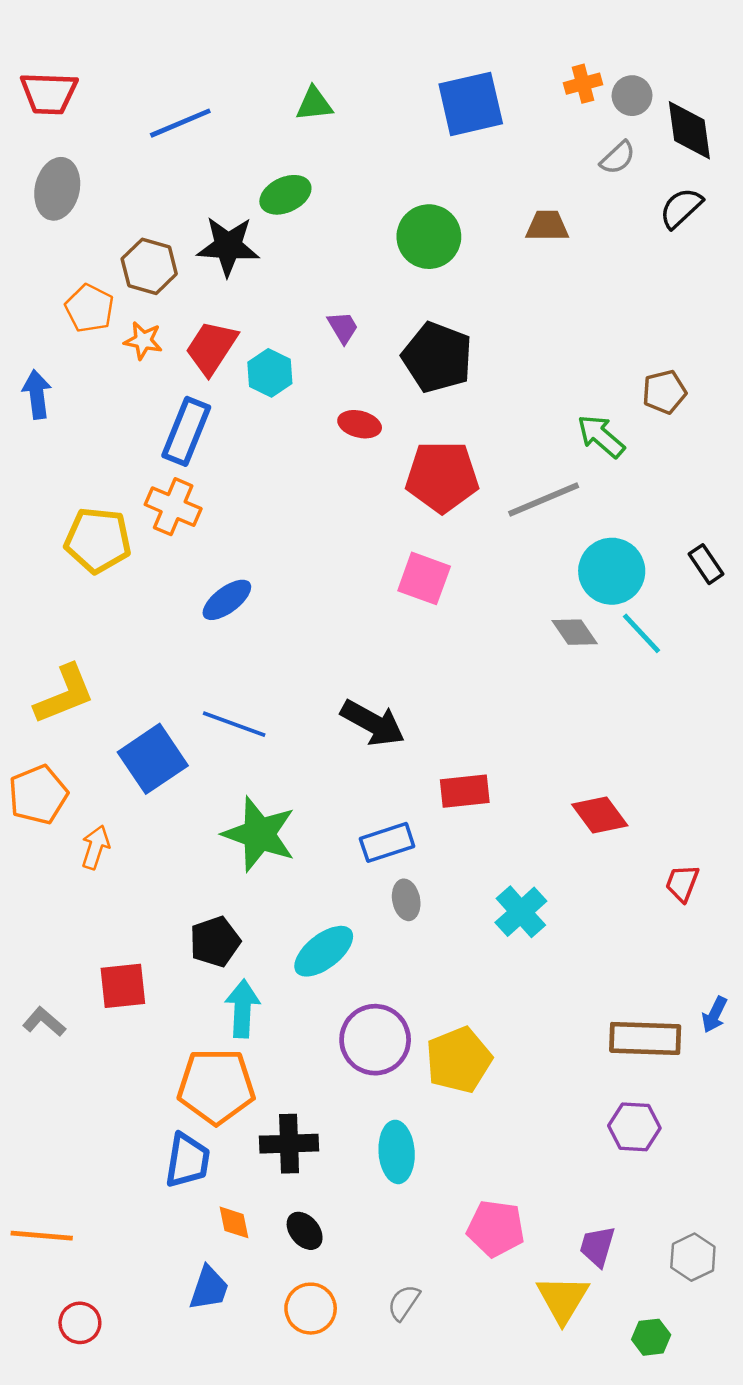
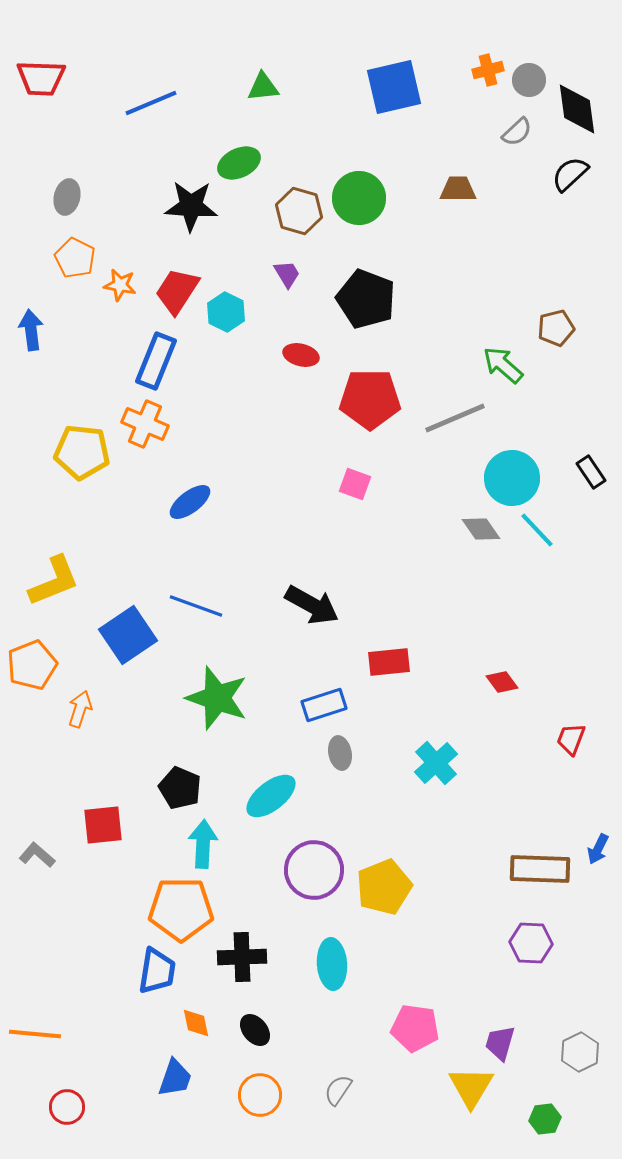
gray ellipse: (57, 189) -> (67, 197), moved, size x0.7
brown hexagon: (149, 266) -> (299, 211), moved
pink square: (424, 578) -> (355, 484), size x0.7
red diamond: (600, 815) -> (502, 682), size x0.7
black pentagon: (215, 942) -> (180, 788), turned -30

